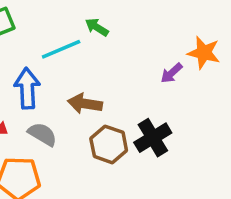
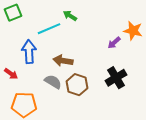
gray semicircle: (42, 134) -> (53, 82), moved
black cross: (153, 138) -> (116, 78), moved

